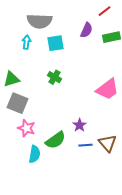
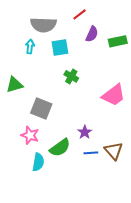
red line: (104, 11) -> (80, 14), moved
green cross: (54, 77) -> (71, 76), moved
gray square: (17, 103) -> (41, 108), moved

